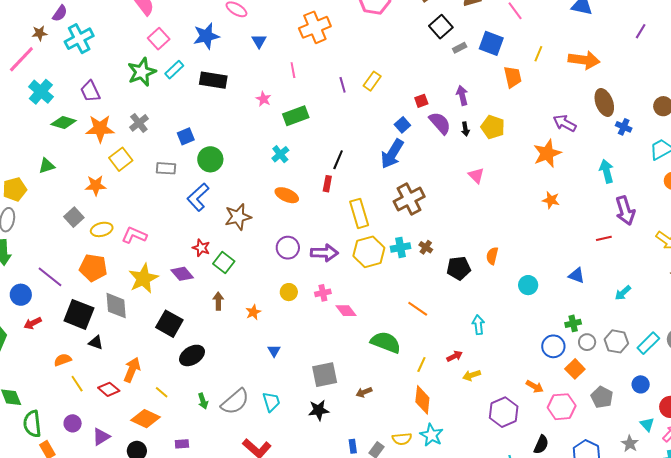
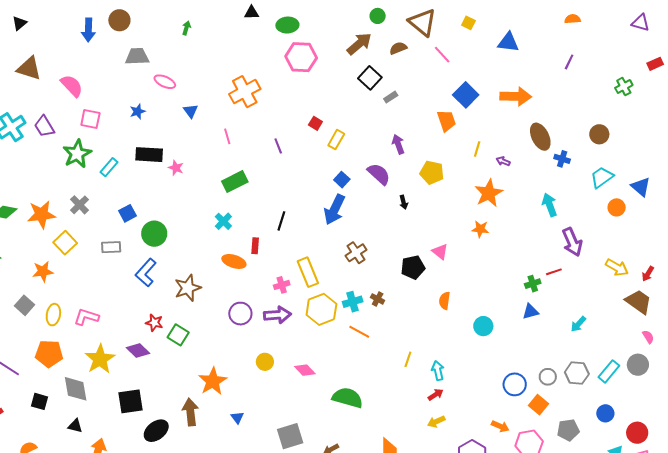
blue star: (206, 36) -> (138, 111), size x0.6
pink square: (159, 39) -> (90, 119), turned -30
blue square: (491, 43) -> (466, 95), moved, turned 30
yellow line: (538, 54) -> (477, 149), moved
cyan rectangle: (174, 70) -> (109, 167), moved
yellow rectangle: (372, 81) -> (336, 140), moved
purple trapezoid: (90, 91) -> (44, 126), moved
pink star: (263, 99) -> (176, 168), moved
red square: (421, 101) -> (315, 123), moved, turned -32
purple arrow: (565, 123) -> (503, 161), size x0.6
black arrow: (465, 129) -> (404, 202), moved
pink triangle: (476, 175) -> (440, 252), moved
red rectangle: (327, 184) -> (255, 246), moved
brown cross: (409, 199) -> (356, 253), size x0.7
orange star: (551, 200) -> (480, 229), moved
yellow ellipse: (102, 229) -> (53, 315), turned -60
black pentagon: (459, 268) -> (413, 267), moved
blue triangle: (577, 275) -> (530, 312), turned -30
yellow circle: (289, 292) -> (265, 362), moved
pink cross: (323, 293) -> (282, 285), moved
brown arrow: (218, 301) -> (190, 412), moved, size x1.5
orange line: (418, 309) -> (359, 332), moved
orange star: (253, 312) -> (213, 381), size x1.8
black square: (79, 314) -> (39, 401), size x0.6
green cross: (573, 323) -> (533, 284), moved
black square: (169, 324) -> (130, 401), turned -32
black triangle: (96, 343) -> (75, 426), moved
red arrow: (455, 356) -> (436, 395), moved
yellow line: (421, 365) -> (408, 359), moved
gray pentagon: (602, 397) -> (568, 430), turned -30

